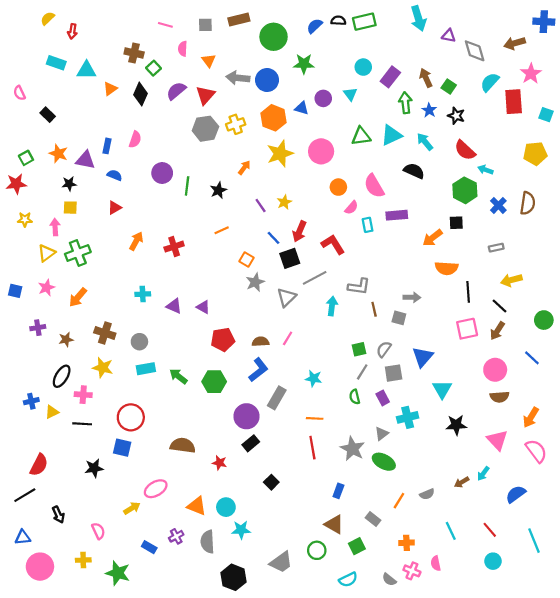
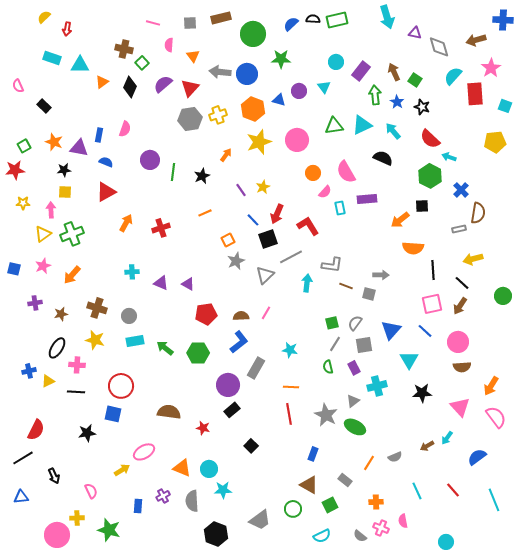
brown semicircle: (528, 203) -> (478, 213), moved
red triangle: (115, 208) -> (106, 192), size x1.5
orange square: (246, 259) -> (228, 240), turned 32
brown line: (374, 309) -> (346, 286), turned -56
blue line: (532, 358) -> (425, 331), moved
blue rectangle: (149, 547) -> (138, 506), turned 64
cyan circle: (493, 561) -> (446, 542), moved
pink circle: (40, 567) -> (57, 535), moved

